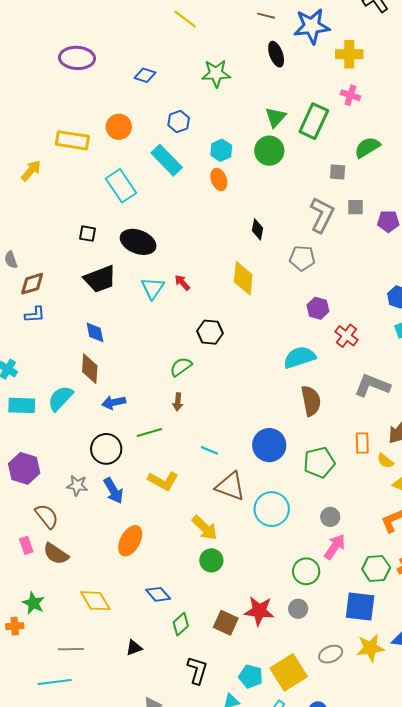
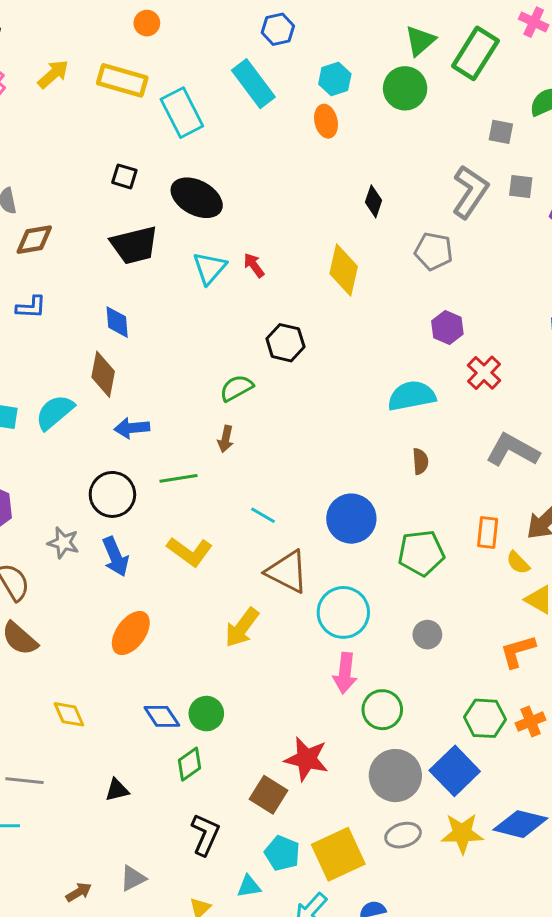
orange circle: (119, 127) -> (147, 23), moved, size x0.7
yellow rectangle: (72, 140) -> (122, 80), moved
blue L-shape: (35, 315) -> (31, 307), moved
brown semicircle: (311, 401) -> (420, 461), size x0.6
yellow arrow: (205, 528) -> (242, 628), turned 76
pink arrow: (335, 547) -> (345, 673), moved, turned 144
green circle: (211, 560) -> (206, 714), moved
yellow diamond: (95, 601) -> (69, 714), size x0.7
blue square: (360, 606) -> (455, 771), turned 32
gray circle: (298, 609) -> (395, 776), moved, size x1.8
brown square: (226, 623) -> (269, 795), moved

